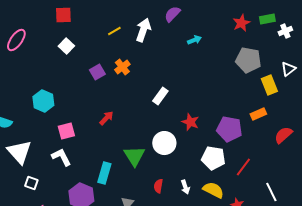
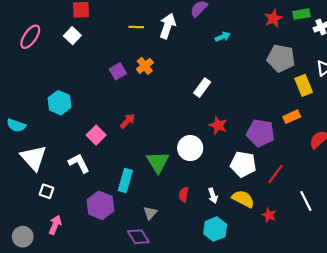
yellow line: (114, 31) -> (136, 27), turned 32
white square: (66, 46) -> (72, 36), moved
white rectangle: (160, 96) -> (202, 88), moved
pink square: (66, 131) -> (96, 135), moved, turned -30

